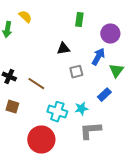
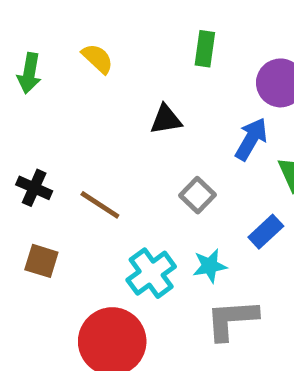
yellow semicircle: (25, 17) -> (98, 59), moved
gray square: (76, 72) -> (198, 195), moved, turned -32
cyan cross: (57, 112) -> (151, 273), turned 36

